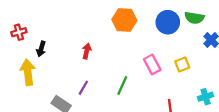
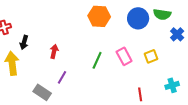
red arrow: (87, 51) -> (54, 51), moved
green line: (122, 86) -> (97, 60), moved

